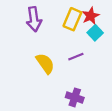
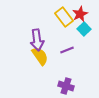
purple arrow: (34, 19) -> (37, 40), moved
yellow rectangle: (72, 19) -> (64, 17), turned -60

